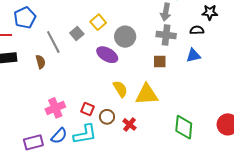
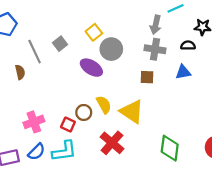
yellow square: (98, 22) -> (94, 32), moved
yellow triangle: (147, 94) -> (132, 112), turned 35
brown circle: (107, 117) -> (84, 112), moved
red cross: (130, 124) -> (112, 143), size x1.6

